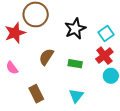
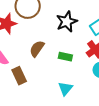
brown rectangle: (36, 94) -> (19, 76), moved

